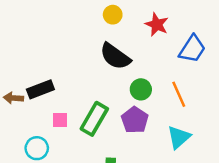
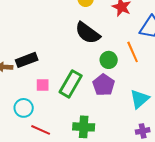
orange line: (179, 94) -> (133, 52), moved

